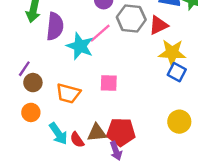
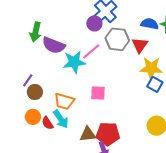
red triangle: (158, 25) -> (140, 45), turned -30
purple semicircle: (55, 26) -> (54, 45), turned 105
cyan star: (80, 46) -> (74, 62), turned -30
cyan arrow: (58, 134) -> (61, 119), moved
red semicircle: (77, 140) -> (47, 123), moved

